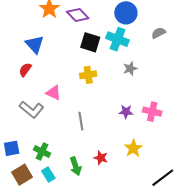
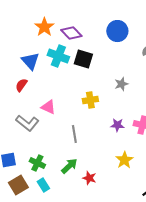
cyan cross: (118, 39) -> (58, 56), moved
yellow cross: (88, 75) -> (90, 100), moved
red star: (101, 158) -> (89, 178), moved
green arrow: (76, 166) -> (69, 166), moved, turned -114

